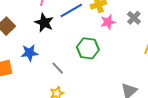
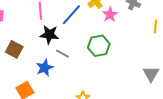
gray line: (58, 68) -> (63, 54), moved

